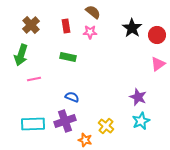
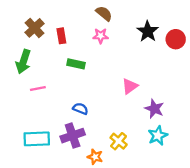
red rectangle: (66, 26) -> (61, 36), moved
pink triangle: (158, 64) -> (130, 86), moved

